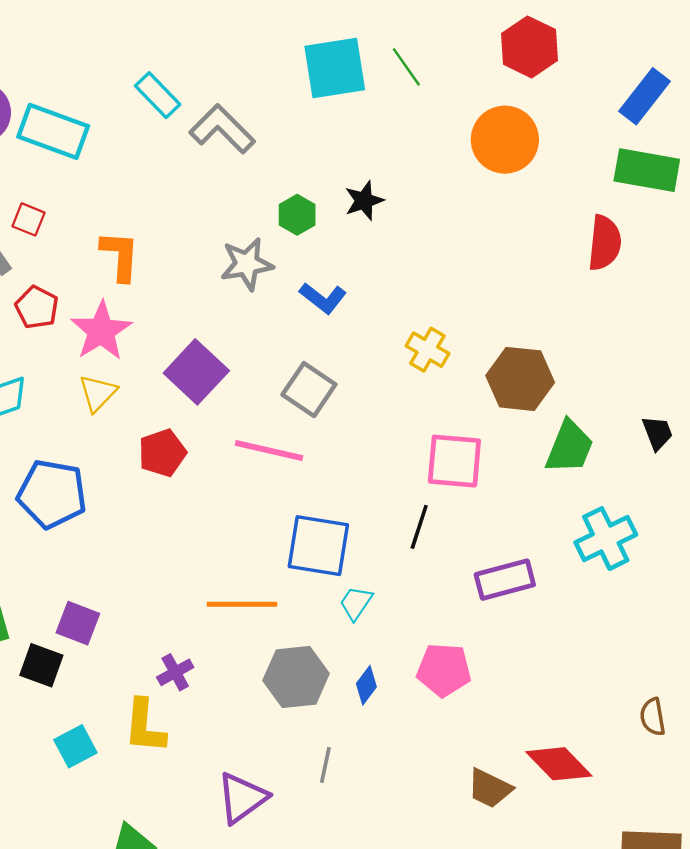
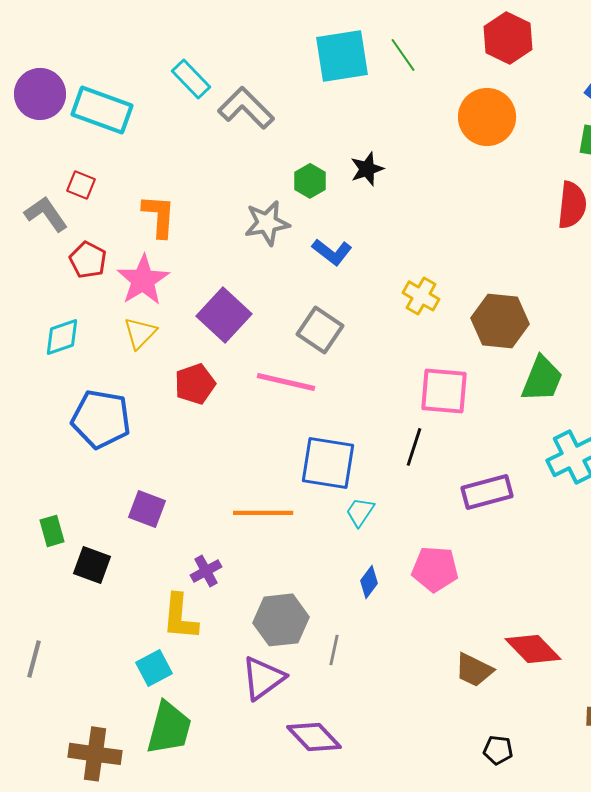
purple square: (78, 623) -> (147, 509), moved
gray hexagon: (296, 677) -> (281, 620), moved
cyan square: (75, 746) -> (154, 668), moved

